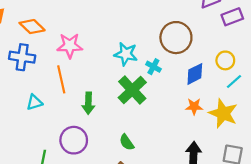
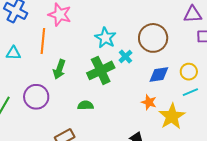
green semicircle: (127, 142) -> (85, 105), moved, turned 105

